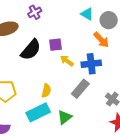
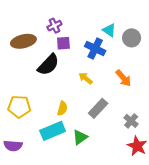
orange arrow: (101, 40) -> (123, 78), moved
purple square: (55, 45) -> (63, 43), moved
blue cross: (91, 64) -> (95, 49), moved, turned 30

